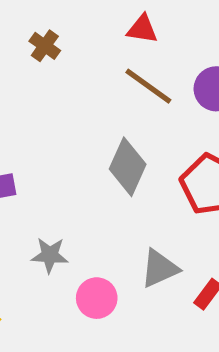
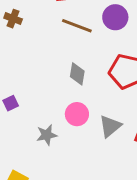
gray diamond: (128, 167) -> (77, 74), size x0.7
pink circle: (97, 298) -> (77, 114), moved

